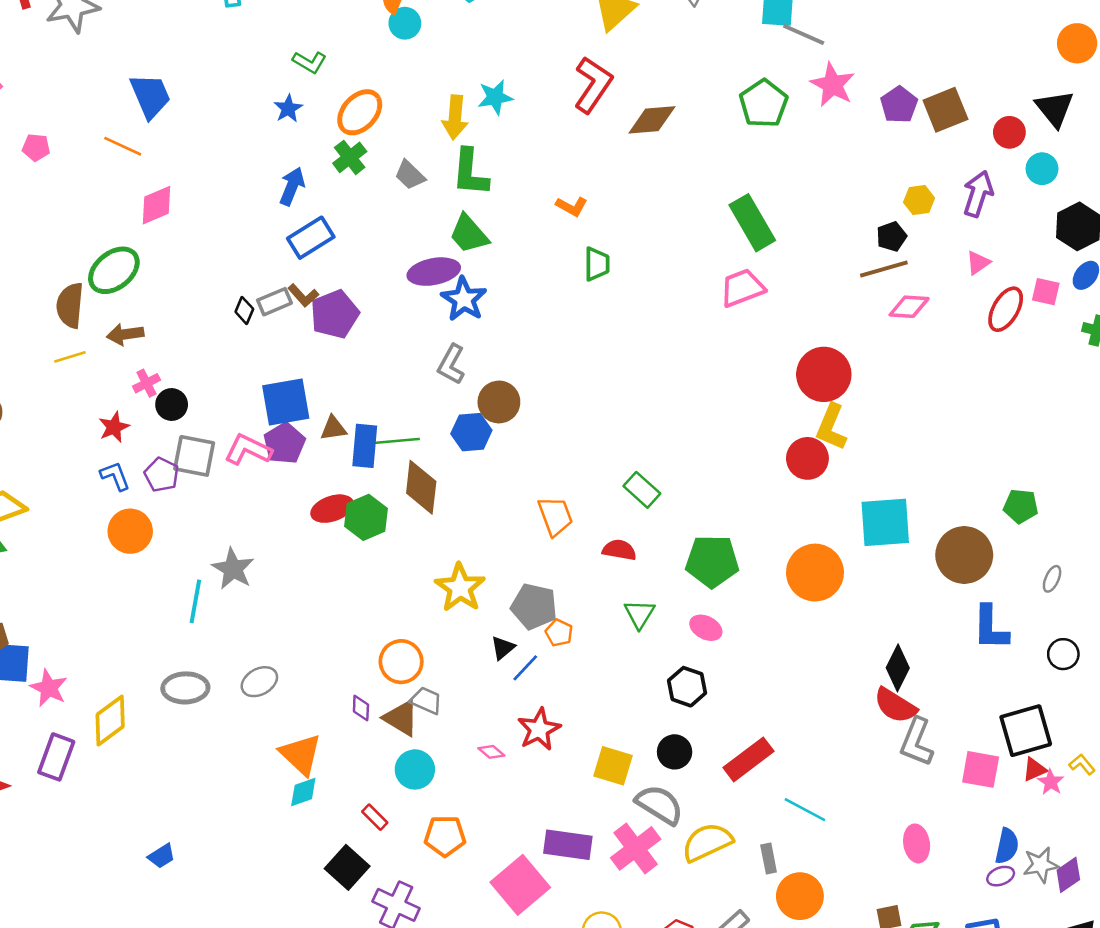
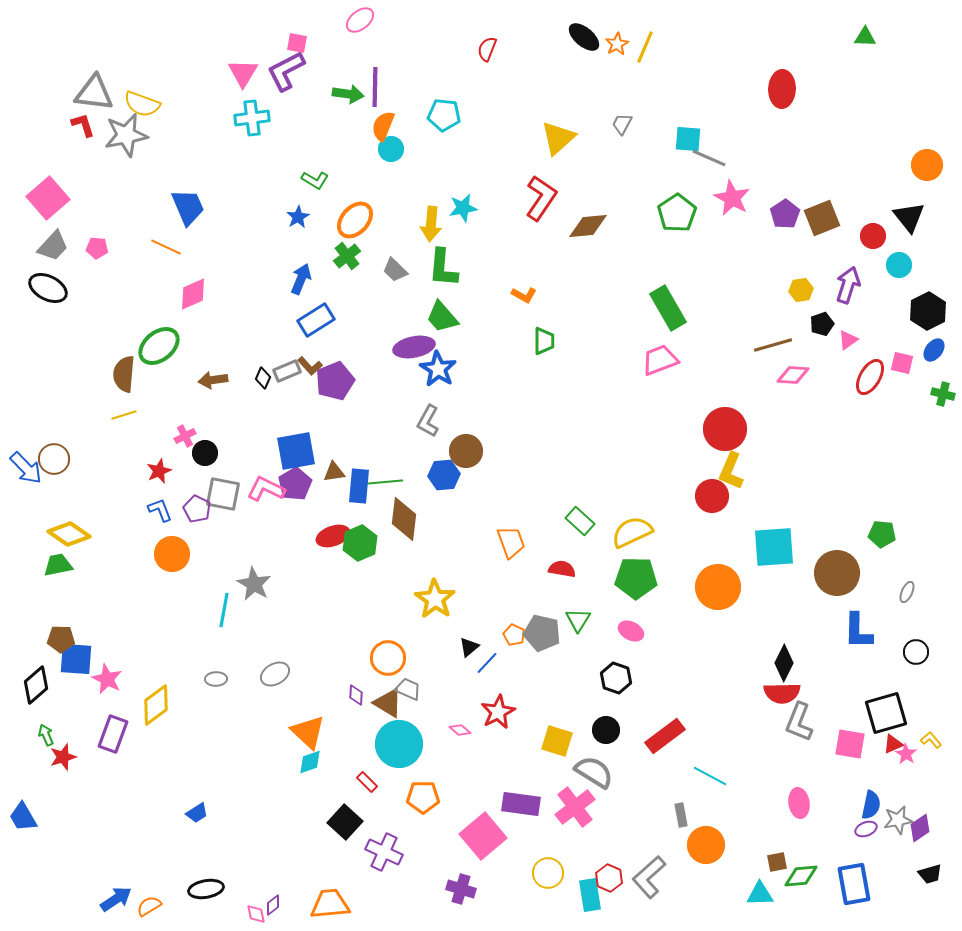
black pentagon: (891, 236) -> (822, 324), moved
brown arrow: (125, 334) -> (213, 380), moved
gray pentagon: (534, 606) -> (542, 633), moved
gray ellipse: (185, 688) -> (216, 679), size x0.6
red semicircle: (895, 706) -> (782, 693), turned -33
cyan circle: (415, 769) -> (399, 744), size x1.5
yellow semicircle: (707, 842) -> (632, 532), moved

